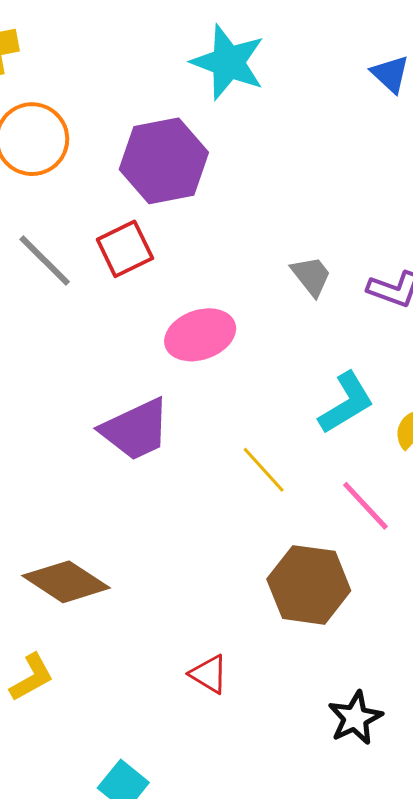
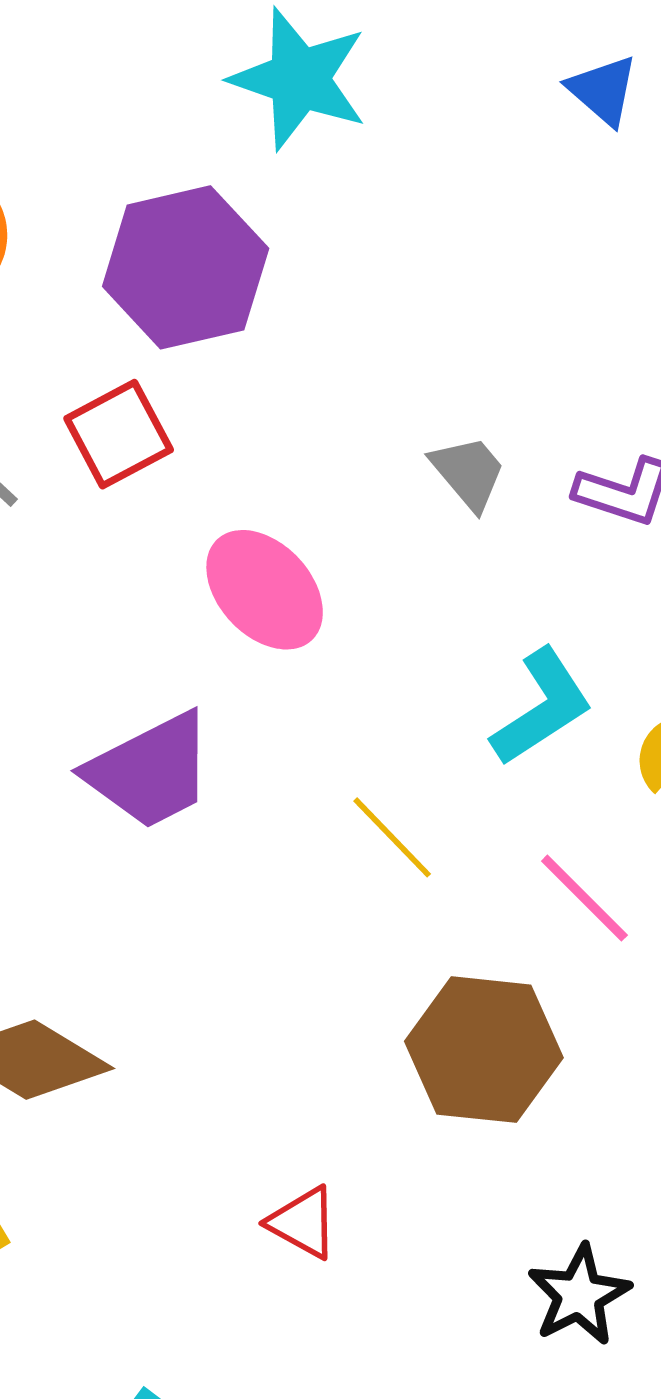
pink ellipse: (200, 335) -> (265, 590), turned 68

